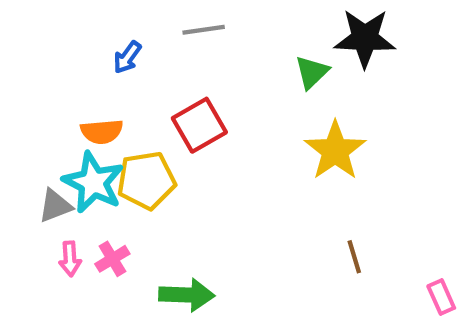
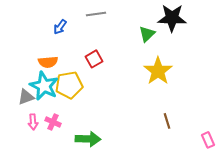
red square: (199, 125) -> (94, 59), size x0.7
pink cross: (112, 259) -> (53, 122), turned -35

